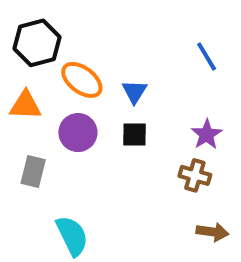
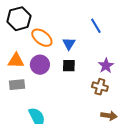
blue line: (207, 57) -> (96, 26), moved
orange triangle: (25, 105) -> (16, 61), moved
gray rectangle: (33, 171) -> (17, 85), turned 70

